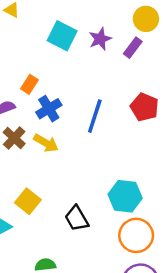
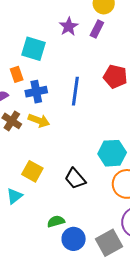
cyan square: (62, 36) -> (33, 49), moved
orange rectangle: (29, 84) -> (17, 74), turned -42
blue cross: (49, 109) -> (36, 92), turned 30

